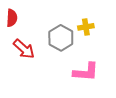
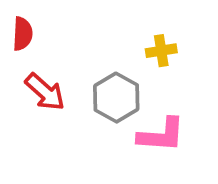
gray hexagon: (61, 38) -> (116, 98), moved

